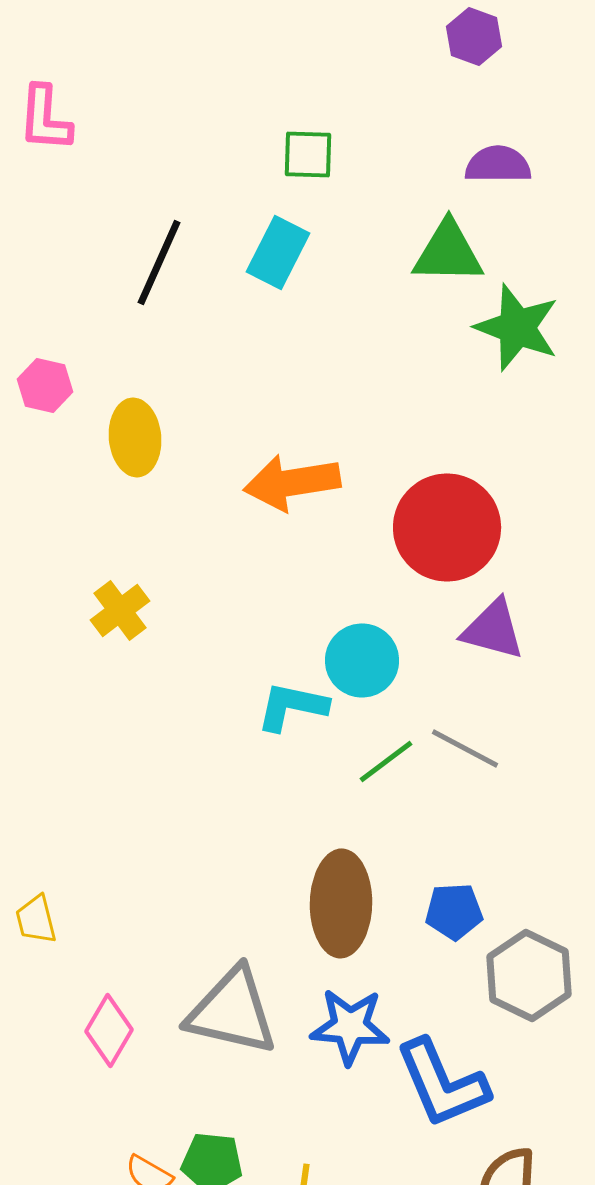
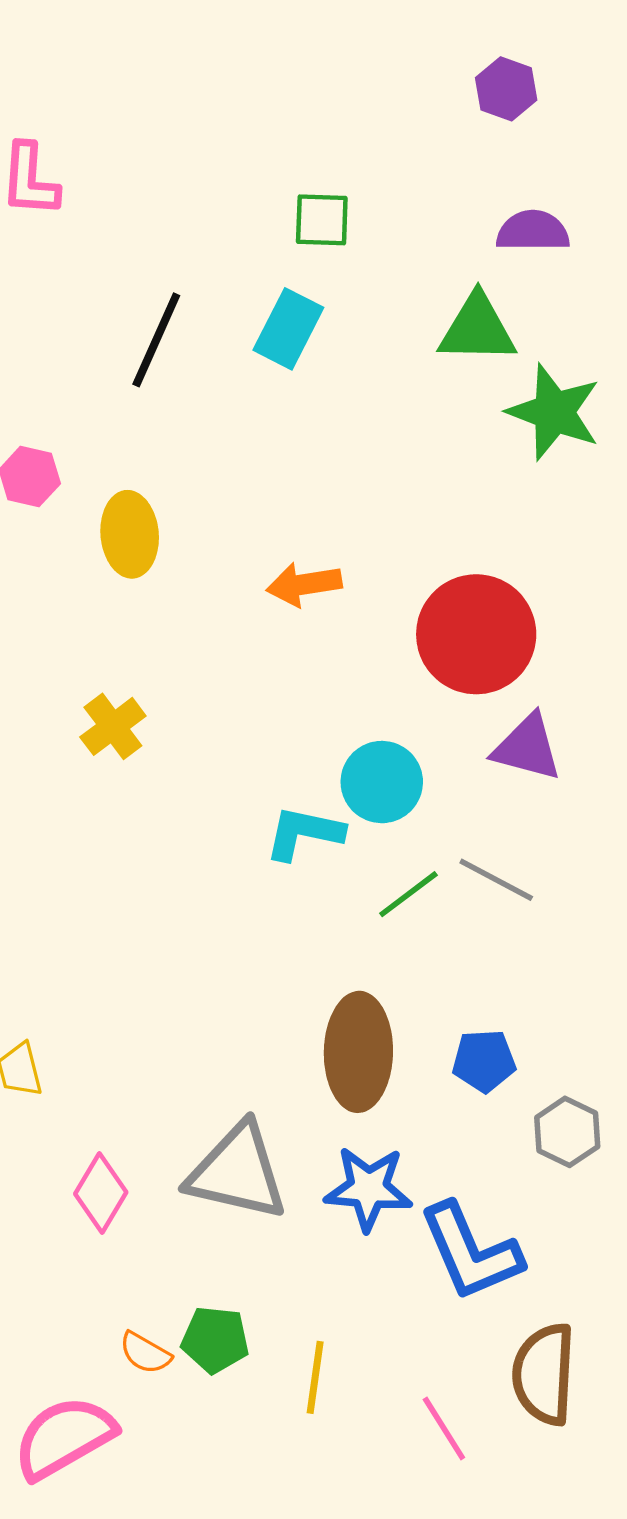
orange arrow: (292, 482) -> (304, 584), size x0.7
gray hexagon: (529, 975) -> (567, 1132), size x0.7

